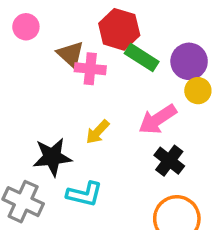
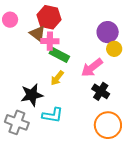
red hexagon: (119, 29) -> (49, 17), moved
green rectangle: (142, 58) -> (59, 55), moved

